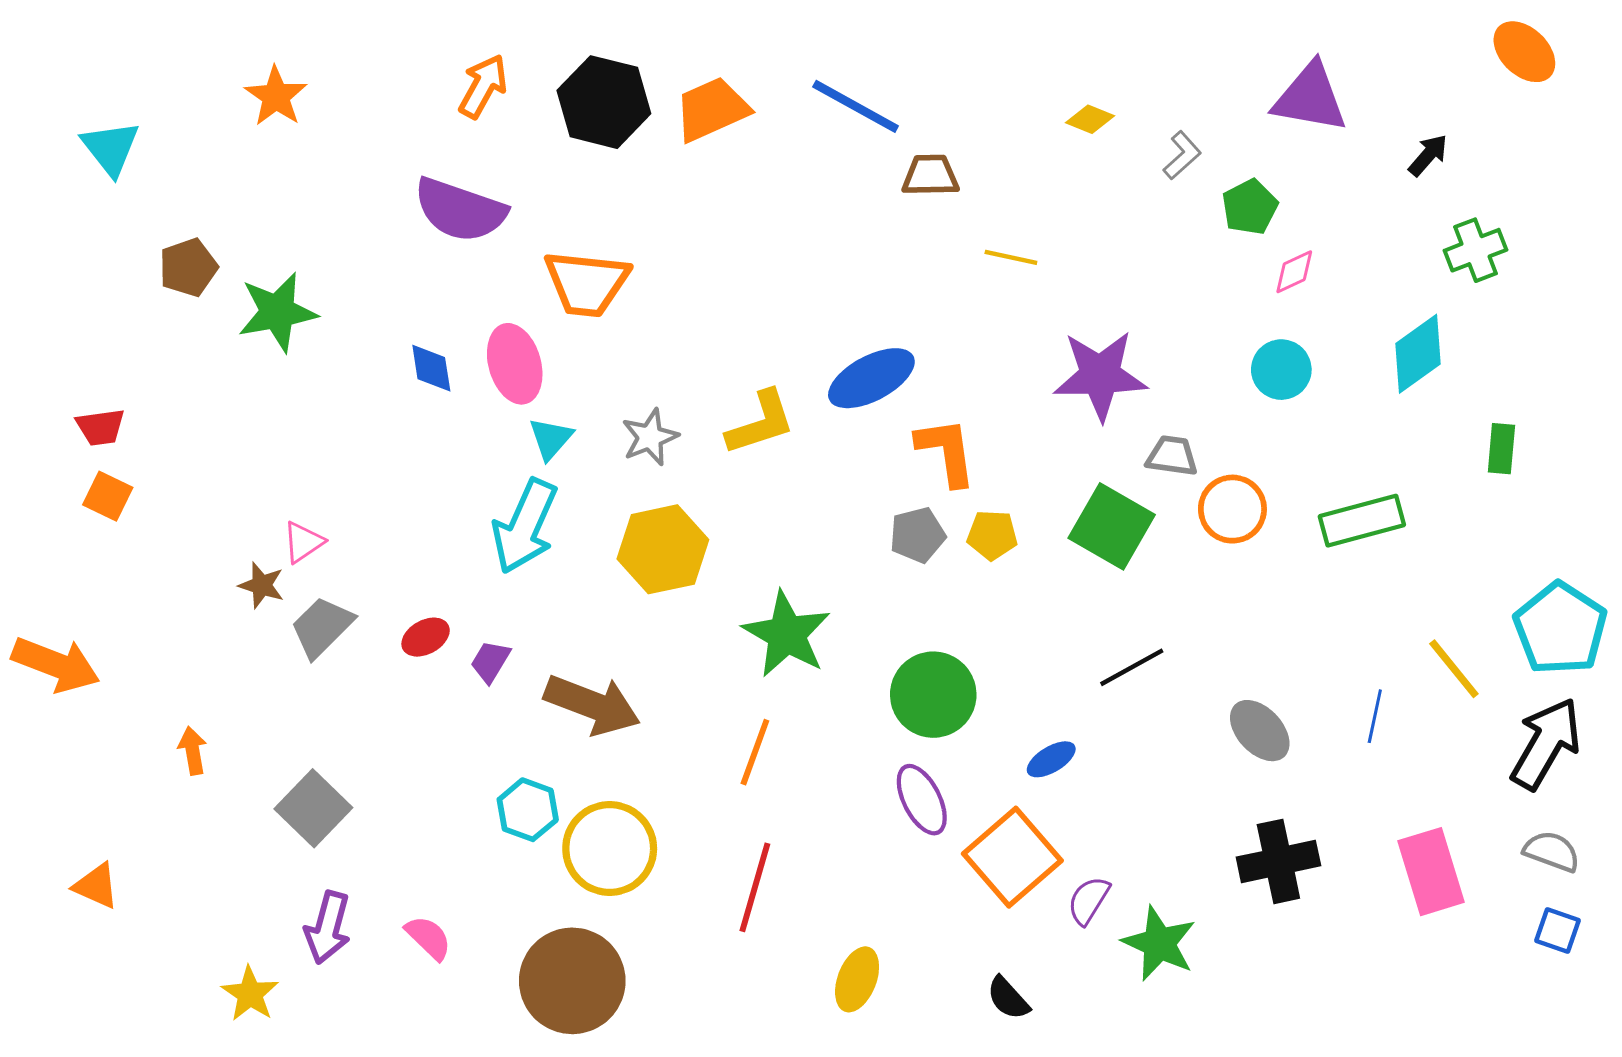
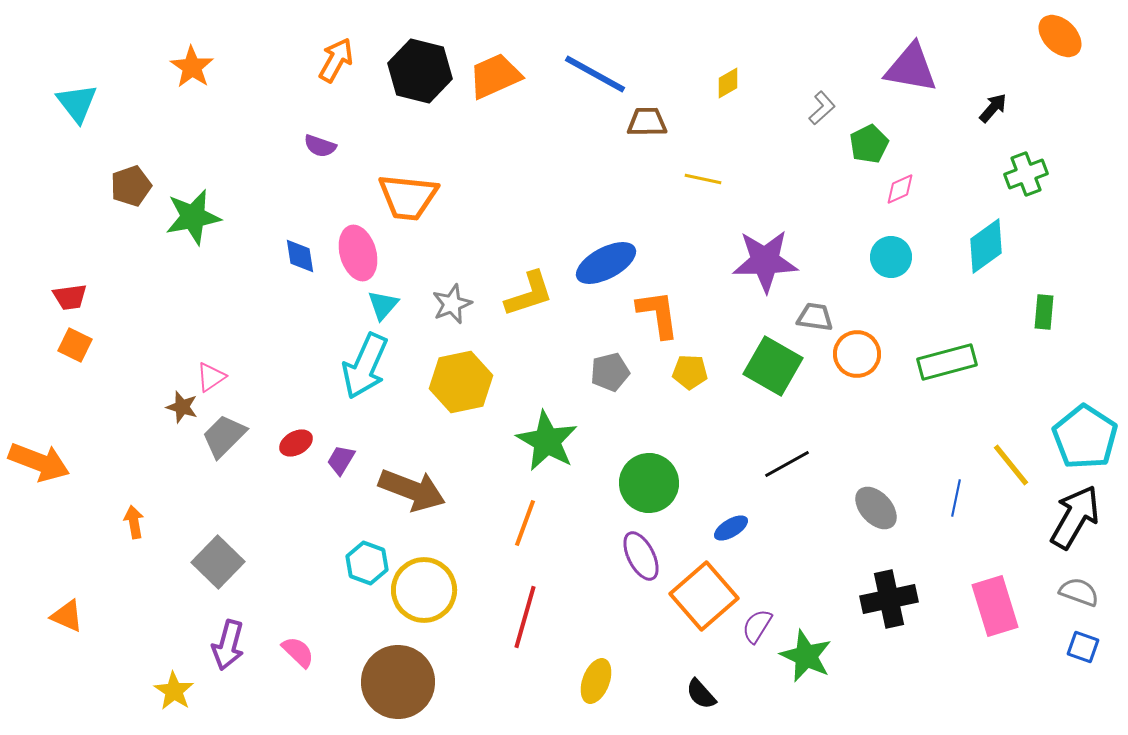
yellow diamond: (1090, 119) -> (728, 83), moved, turned -52
purple semicircle: (460, 210) -> (320, 146), size x0.5
gray pentagon: (917, 535) -> (610, 372), moved

